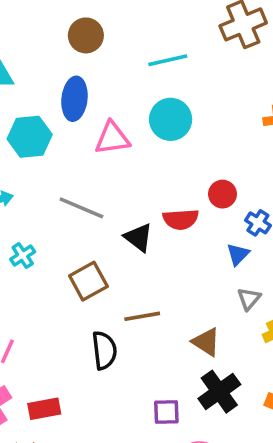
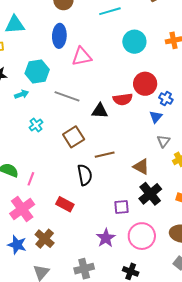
cyan circle: (171, 119) -> (134, 42), moved
cyan hexagon: (30, 137) -> (37, 72), moved
red circle: (223, 194) -> (145, 84), size x1.5
black triangle: (138, 237) -> (100, 111), turned -30
red rectangle: (44, 409) -> (65, 204), moved, turned 42

